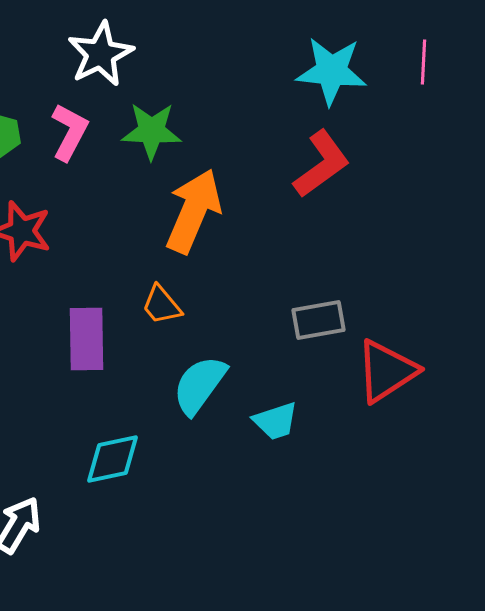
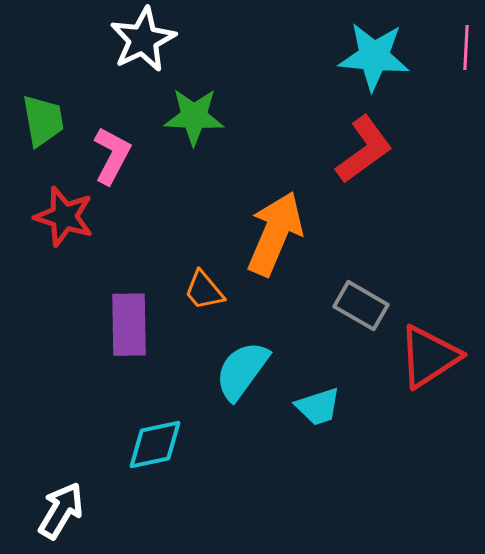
pink L-shape: (70, 132) -> (112, 156), moved
orange arrow: (194, 211) -> (275, 234), moved
gray rectangle: (319, 320) -> (361, 306), turned 40

